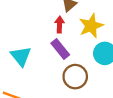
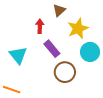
red arrow: (59, 25) -> (40, 26), moved

